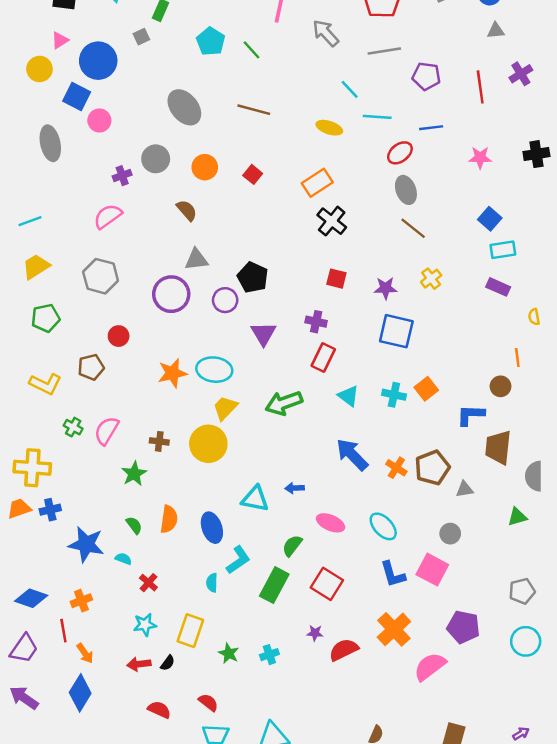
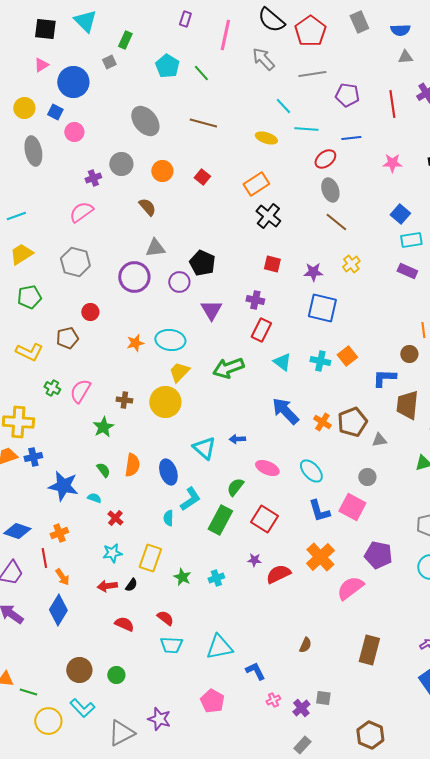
yellow circle: (40, 69) -> (24, 108), moved
blue square: (77, 97) -> (55, 112), size x0.7
orange star: (172, 373) -> (135, 343), size x0.7
cyan triangle: (255, 499) -> (204, 448), turned 30

